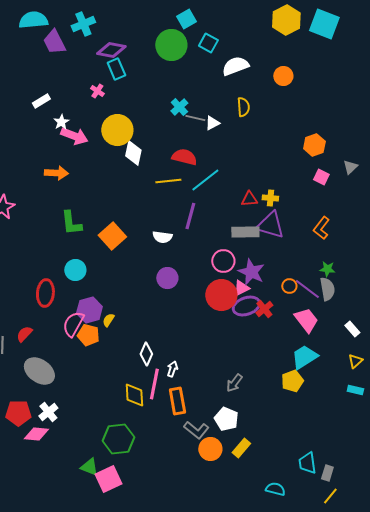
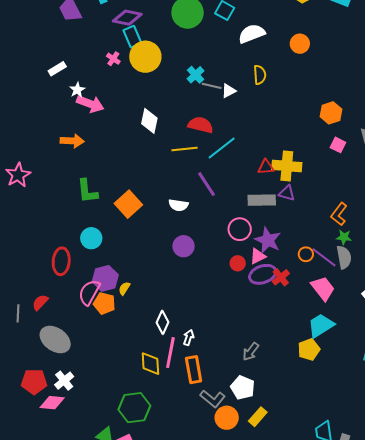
yellow circle: (117, 130) -> (145, 57), moved
yellow cross: (270, 198) -> (287, 166), size x1.8
purple line: (190, 216) -> (207, 184), turned -48
purple triangle: (270, 225) -> (287, 193), size x0.6
orange L-shape: (321, 228) -> (339, 214), moved
red circle: (221, 295) -> (238, 263), size x0.5

